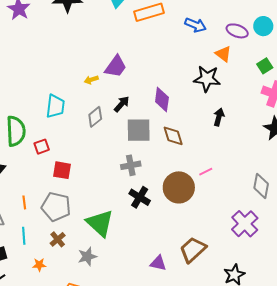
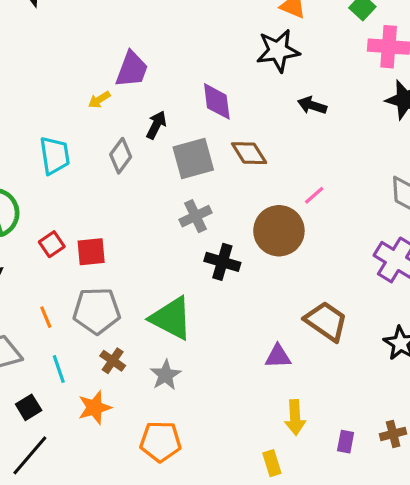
black arrow: (219, 117) -> (312, 105), turned -72
red square: (42, 147) -> (52, 244), moved
brown trapezoid: (193, 250) -> (326, 321), turned 92
orange star: (39, 265) -> (95, 407), size x1.5

